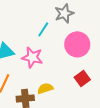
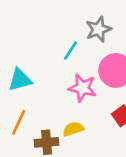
pink star: (32, 57) -> (82, 88), moved

